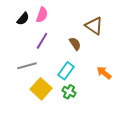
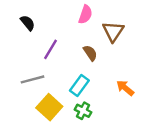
pink semicircle: (42, 15) -> (85, 14), moved
black semicircle: (23, 19) -> (28, 23), turned -80
brown triangle: (94, 26) -> (113, 31), turned 30

